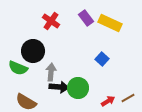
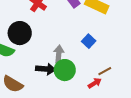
gray arrow: (51, 72) -> (59, 54), moved
brown line: (128, 98) -> (105, 71), moved

